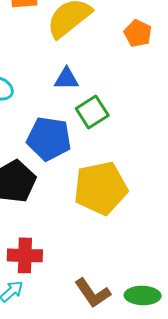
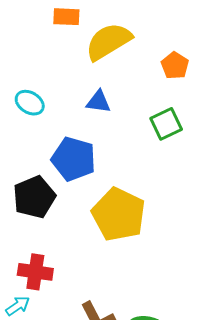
green square: (92, 112) -> (166, 124), moved
yellow pentagon: (101, 188) -> (119, 214), turned 30

